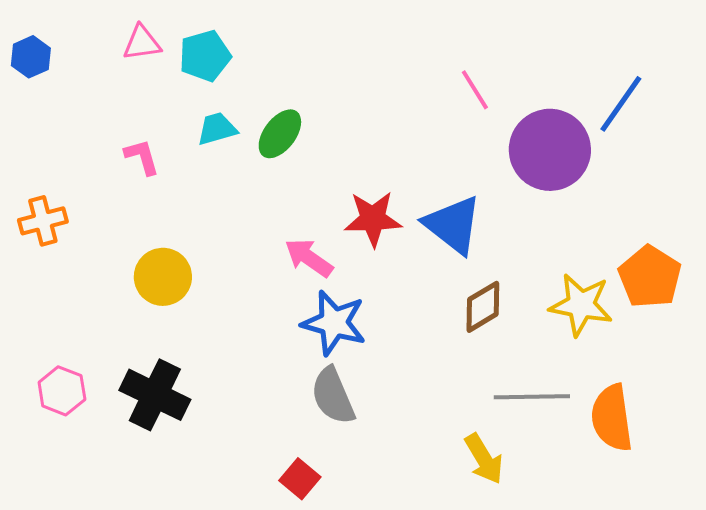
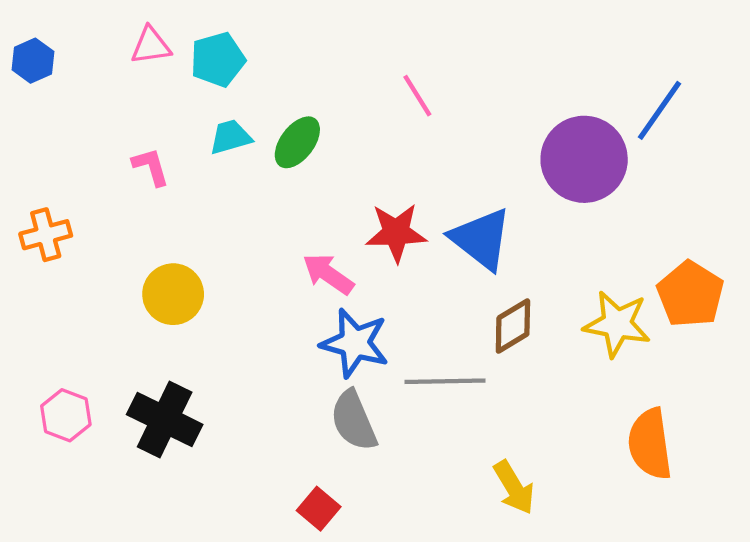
pink line: (475, 90) -> (417, 96), moved
gray line: (532, 397) -> (445, 381), moved

